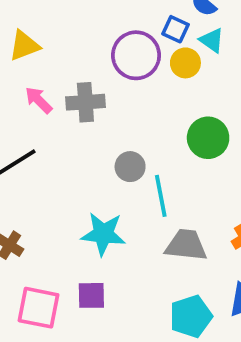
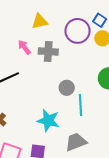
yellow triangle: (24, 46) -> (40, 21), moved
gray trapezoid: (186, 245) -> (76, 142), moved, turned -35

